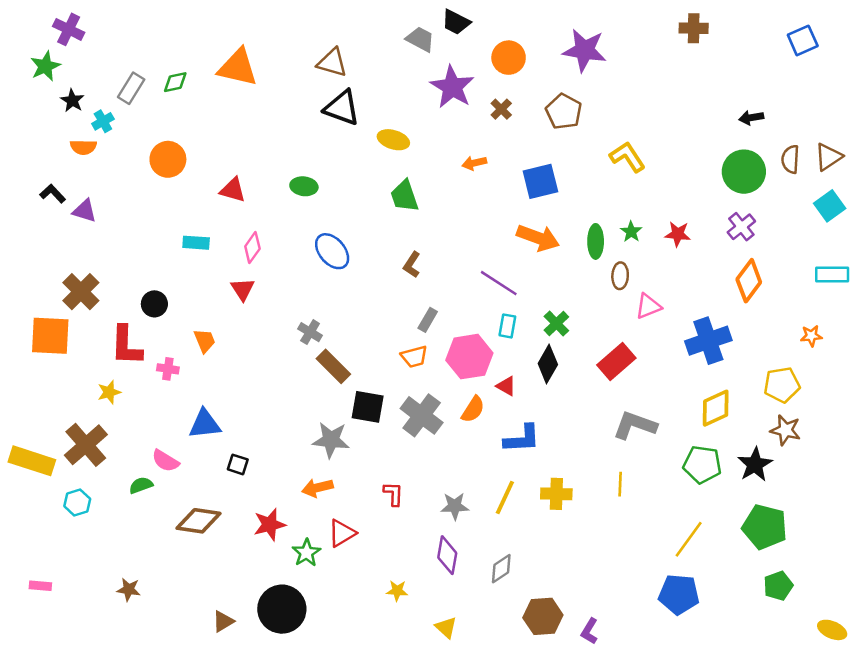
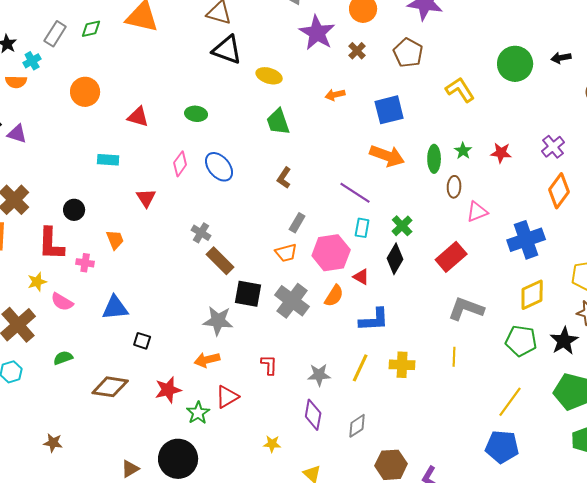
green circle: (744, 172) -> (515, 64), moved
pink diamond: (252, 248) -> (180, 164), moved
pink semicircle: (165, 461) -> (62, 302), moved

